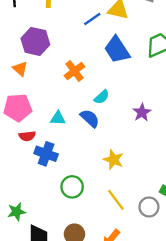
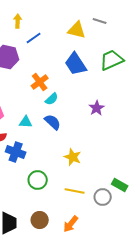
blue line: (92, 19) -> (34, 38), moved
cyan semicircle: (102, 97) -> (52, 99), moved
purple star: (142, 112) -> (97, 108), moved
yellow line: (116, 200) -> (75, 191), turned -42

